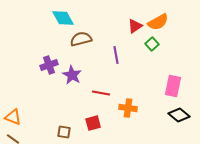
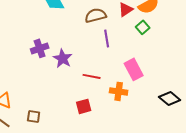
brown semicircle: (81, 39) -> (96, 15), moved
pink rectangle: (173, 86) -> (134, 69), moved, turned -40
brown square: (64, 132) -> (34, 116), moved

